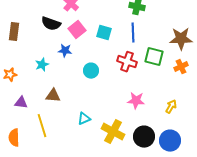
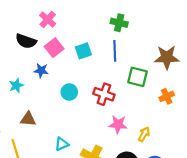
cyan square: (104, 33) -> (83, 51), turned -35
red cross: (127, 62) -> (104, 94), moved
orange cross: (181, 67) -> (167, 96), moved
yellow arrow: (171, 107) -> (144, 134), moved

